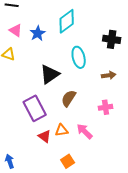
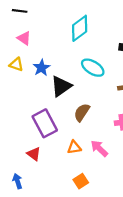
blue star: (38, 33) -> (41, 68), moved
cyan ellipse: (79, 57) -> (93, 68), turned -45
red triangle: (45, 136) -> (34, 154), moved

